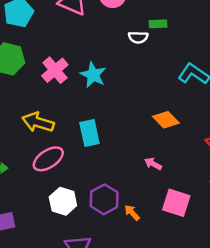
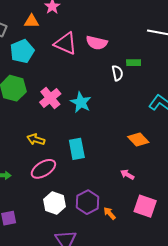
white semicircle: (138, 37) -> (117, 73), turned -105
yellow arrow: (38, 122) -> (36, 139), size x0.7

